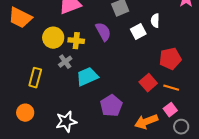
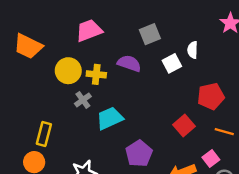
purple semicircle: (103, 32) -> (129, 63), turned -42
yellow rectangle: (35, 78) -> (44, 134), moved
orange line: (171, 88) -> (224, 132), moved

